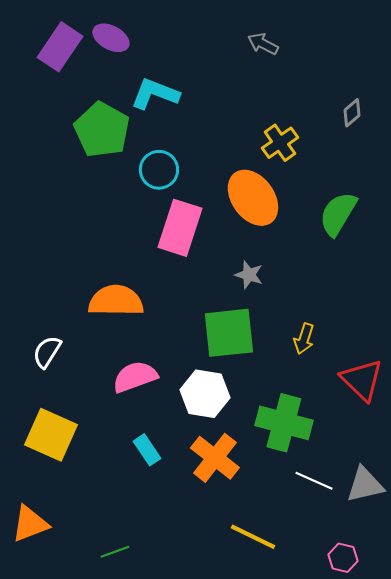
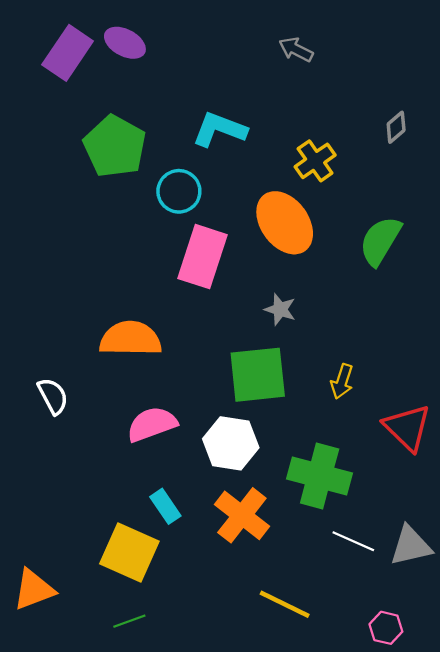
cyan L-shape: (155, 94) -> (219, 129), moved
white semicircle: (47, 352) -> (53, 396), turned 120
yellow square: (51, 435) -> (129, 552), moved

